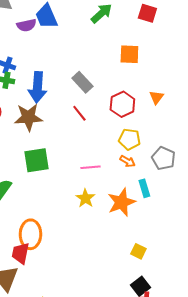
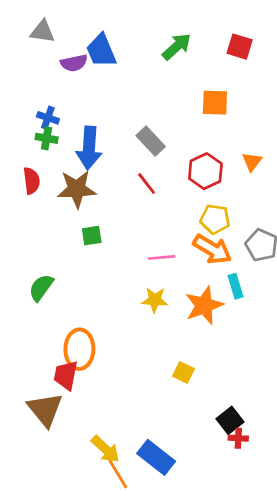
green square: (36, 160) -> (92, 236), moved, size x0.6
orange arrow: (127, 161) -> (212, 249), size x1.8
yellow star: (85, 198) -> (155, 300), turned -30
yellow square: (138, 251) -> (183, 372), moved

